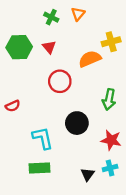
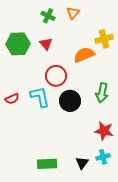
black circle: (77, 123) -> (70, 101), moved
cyan L-shape: (43, 138) -> (40, 97), moved
green rectangle: (39, 168) -> (47, 164), moved

